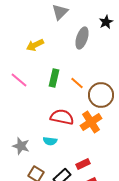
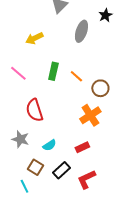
brown circle: (101, 95) -> (100, 88), size x0.7
red semicircle: (62, 117) -> (34, 110), moved, turned -120
cyan semicircle: (50, 141) -> (49, 145), moved, turned -40
red rectangle: (83, 164) -> (82, 147), moved

